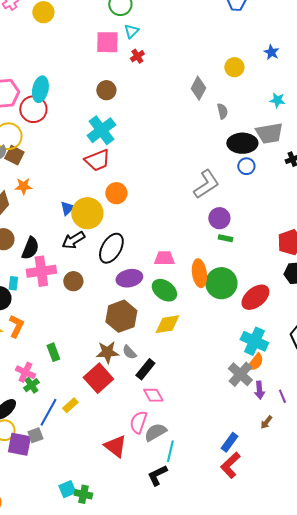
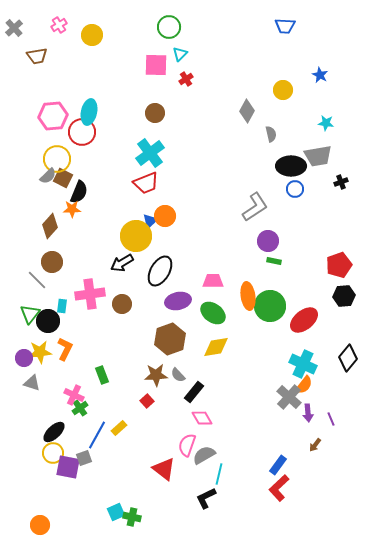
blue triangle: (67, 208) -> (150, 221), moved
black semicircle: (30, 248) -> (79, 192), moved
red square: (98, 378) -> (147, 401), size x0.5

